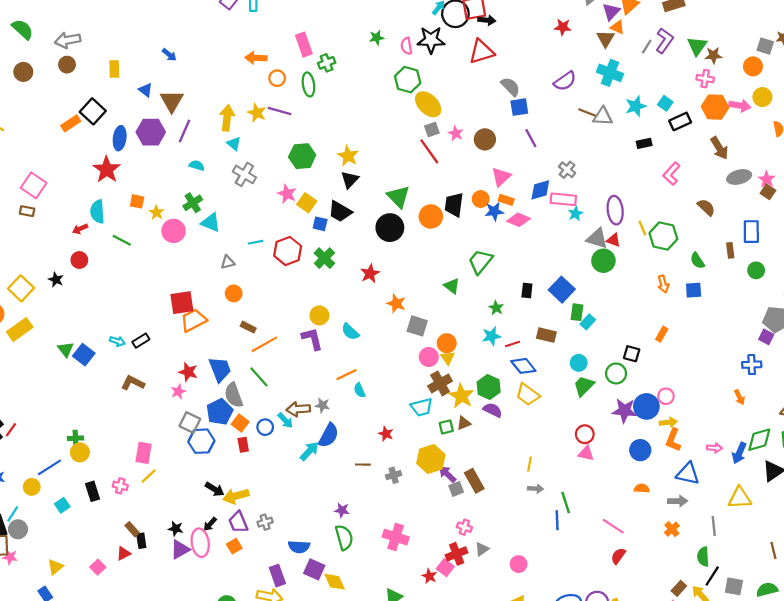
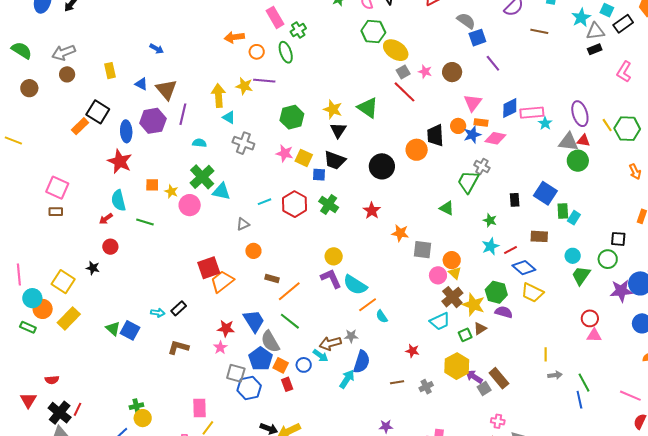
gray triangle: (603, 116) -> (595, 31), moved
gray cross: (567, 170) -> (482, 166), moved
green triangle: (398, 197) -> (368, 108), moved
green cross: (193, 203) -> (202, 177), size x1.4
cyan semicircle: (350, 332) -> (355, 285), moved, size x1.4

